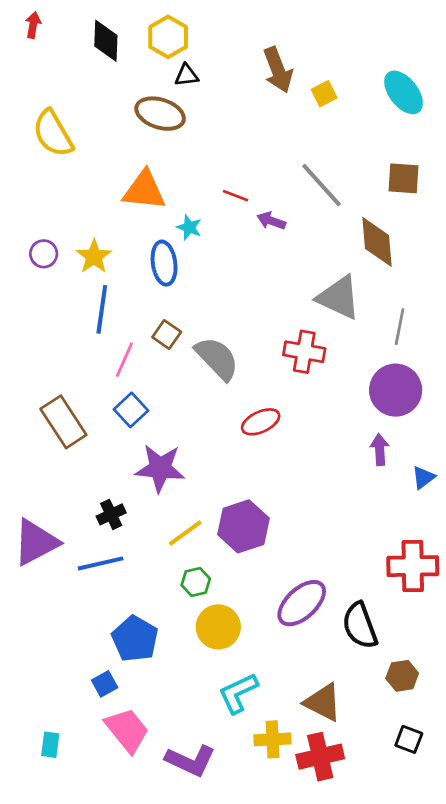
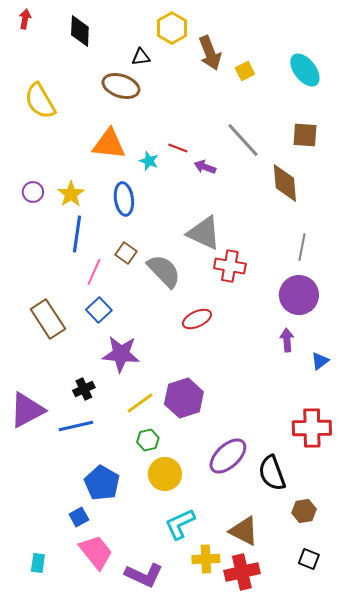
yellow hexagon: (168, 37) -> (172, 28), moved
cyan star: (189, 227) -> (149, 161), moved
gray triangle: (339, 297) -> (204, 233), moved

